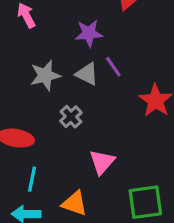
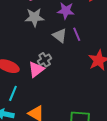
gray star: (45, 75) -> (34, 17), moved
pink triangle: (102, 162) -> (36, 69), moved

